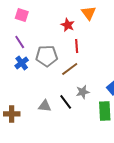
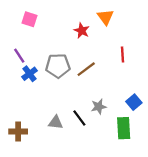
purple line: (20, 42) -> (19, 56), moved
red line: (77, 46) -> (122, 54), moved
brown line: (70, 69) -> (86, 69), moved

